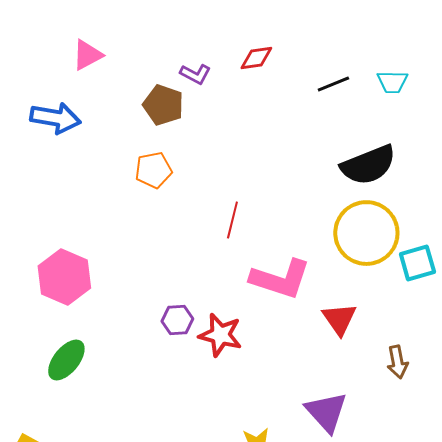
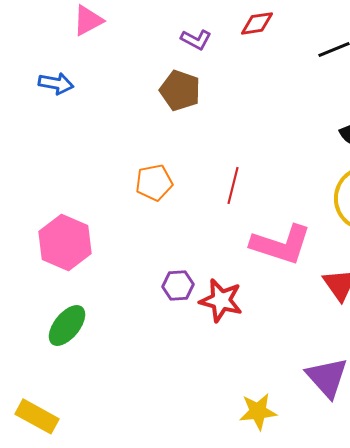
brown pentagon: (163, 105) -> (180, 90), moved
blue arrow: (55, 118) -> (56, 83), size x0.7
orange pentagon: (153, 170) -> (154, 182), moved

